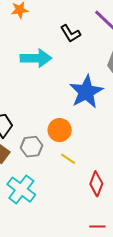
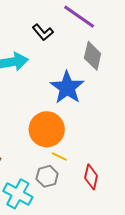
orange circle: (60, 130) -> (47, 129), size x1.5
gray hexagon: (31, 147) -> (47, 176), moved

